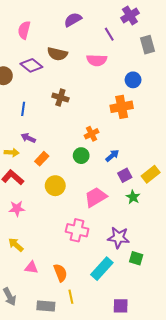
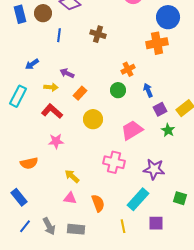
blue circle: (133, 80) -> (168, 17), size x1.5
blue line: (23, 109) -> (59, 35), moved
blue arrow: (112, 156) -> (148, 90), turned -72
yellow arrow: (16, 245) -> (72, 176), moved
green square: (136, 258) -> (180, 198), moved
yellow line: (71, 297) -> (123, 226), moved
gray rectangle: (46, 306) -> (76, 229), moved
purple square: (121, 306) -> (156, 223), moved

